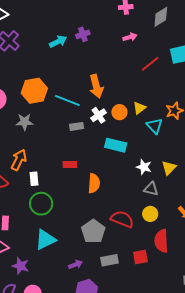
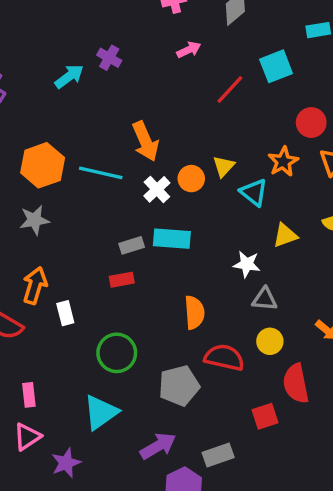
purple cross: (83, 34) -> (109, 58), turned -32
gray rectangle: (77, 126) -> (132, 245), moved
cyan rectangle: (116, 145) -> (172, 239), moved
yellow triangle: (169, 168) -> (285, 235), moved, turned 35
orange semicircle: (94, 183) -> (194, 312), moved
green circle: (41, 204) -> (117, 353), moved
gray pentagon: (93, 231) -> (179, 386), turned 30
gray rectangle: (110, 260) -> (218, 455), moved
purple arrow: (76, 264) -> (158, 446), size x1.5
purple star: (21, 266) -> (66, 463), turned -30

